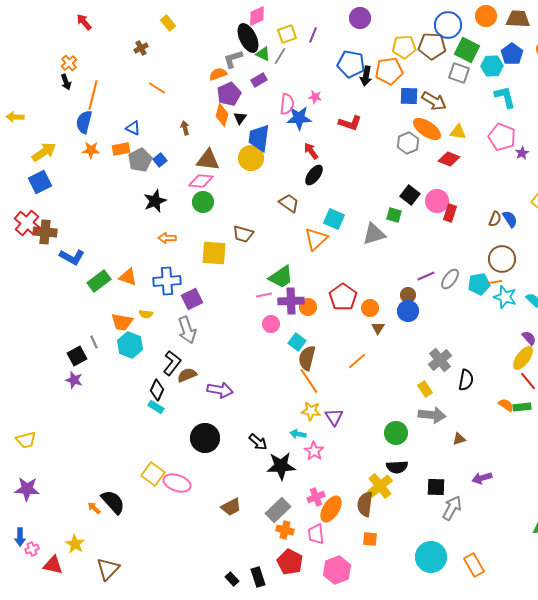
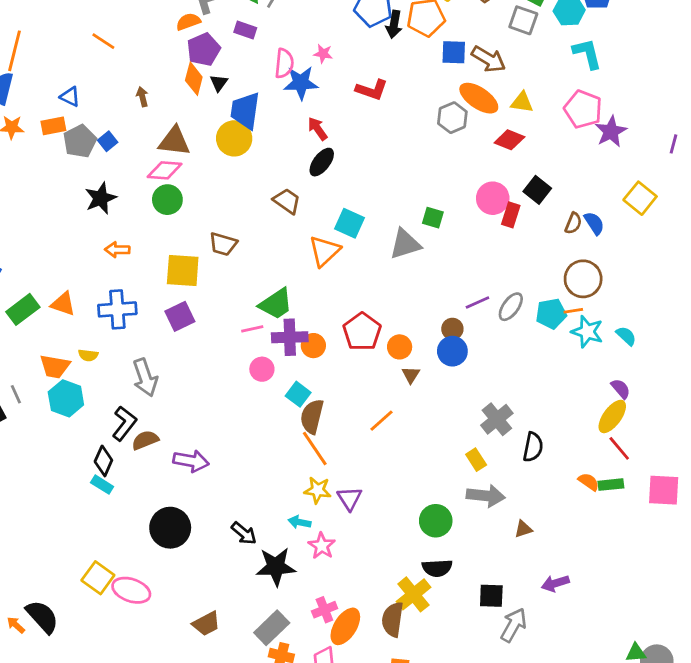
purple rectangle: (259, 80) -> (245, 30), turned 49
purple star: (522, 153) -> (611, 131), size x1.6
black square: (410, 195) -> (537, 190), moved
purple square: (192, 299) -> (180, 316), moved

